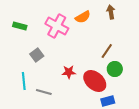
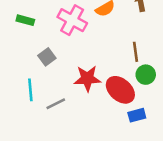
brown line: (107, 51) -> (136, 52), turned -42
red star: (69, 72) -> (87, 78), size x1.5
gray line: (44, 92) -> (56, 104), turned -42

